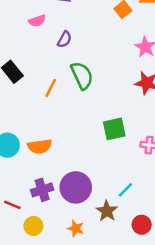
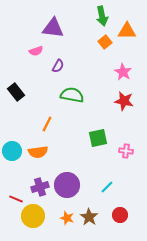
green semicircle: (82, 75) -> (72, 95), turned -55
orange line: (51, 88) -> (47, 124), moved
brown star: (107, 211) -> (89, 217), moved
yellow circle: (33, 226) -> (33, 216), size x1.5

